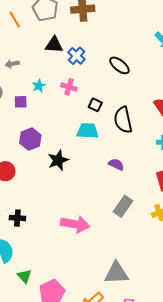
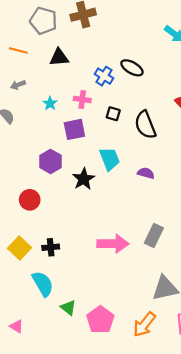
orange line: (15, 20) -> (18, 50), moved, turned -36
blue cross: (76, 56) -> (104, 76), moved
purple square: (21, 102) -> (74, 129), moved, size x1.5
cyan trapezoid: (88, 131) -> (110, 159), moved, turned 75
gray rectangle: (123, 206) -> (154, 235), moved

